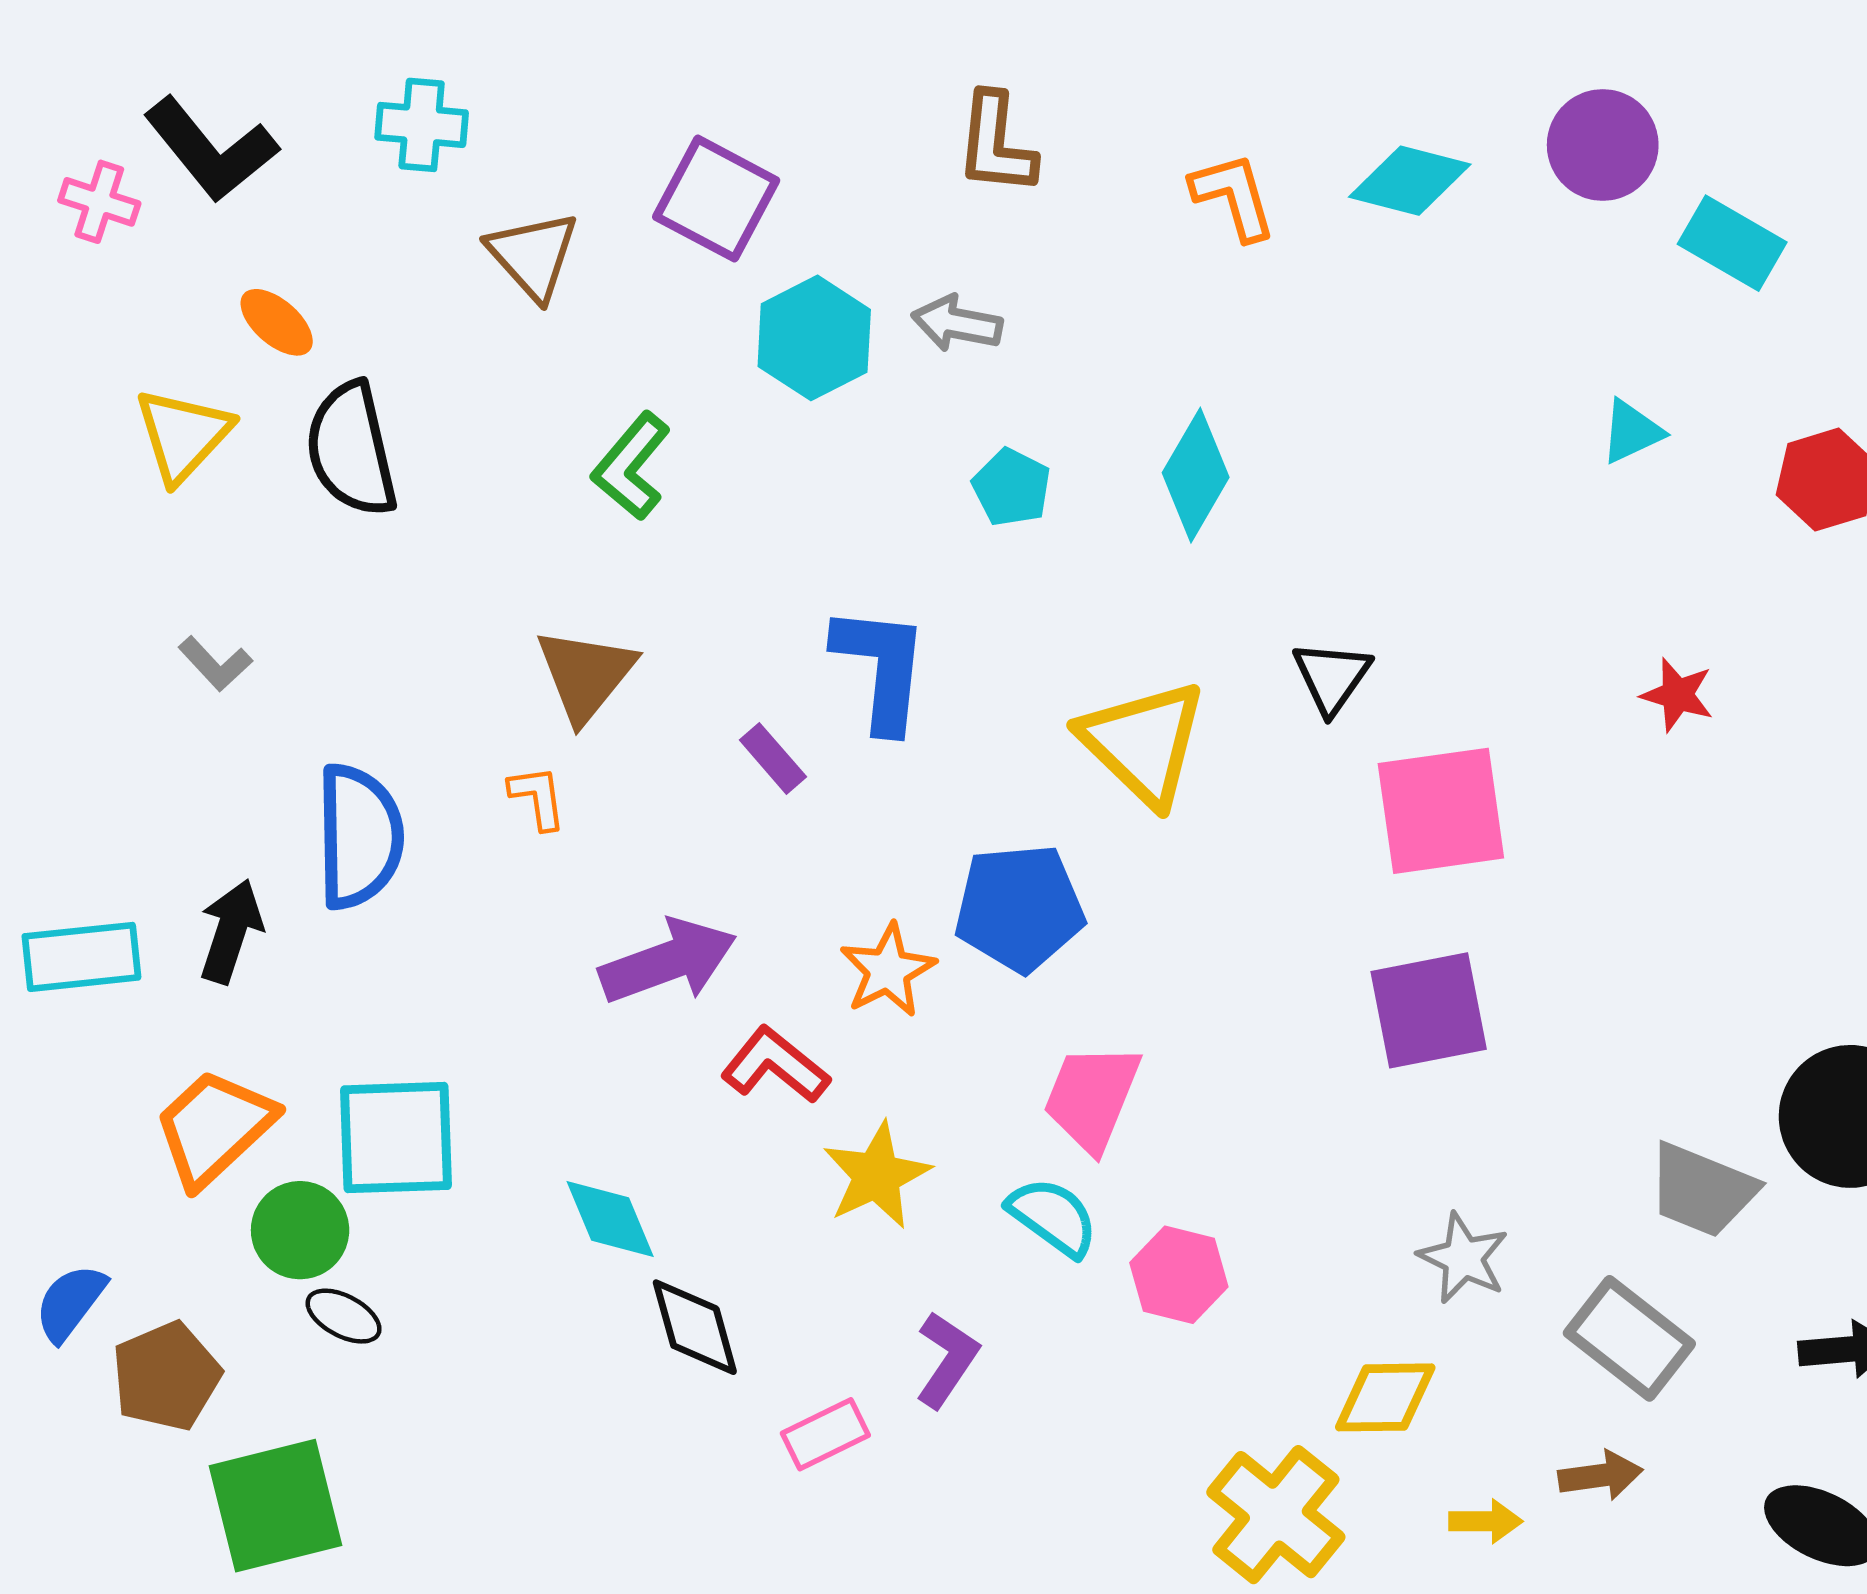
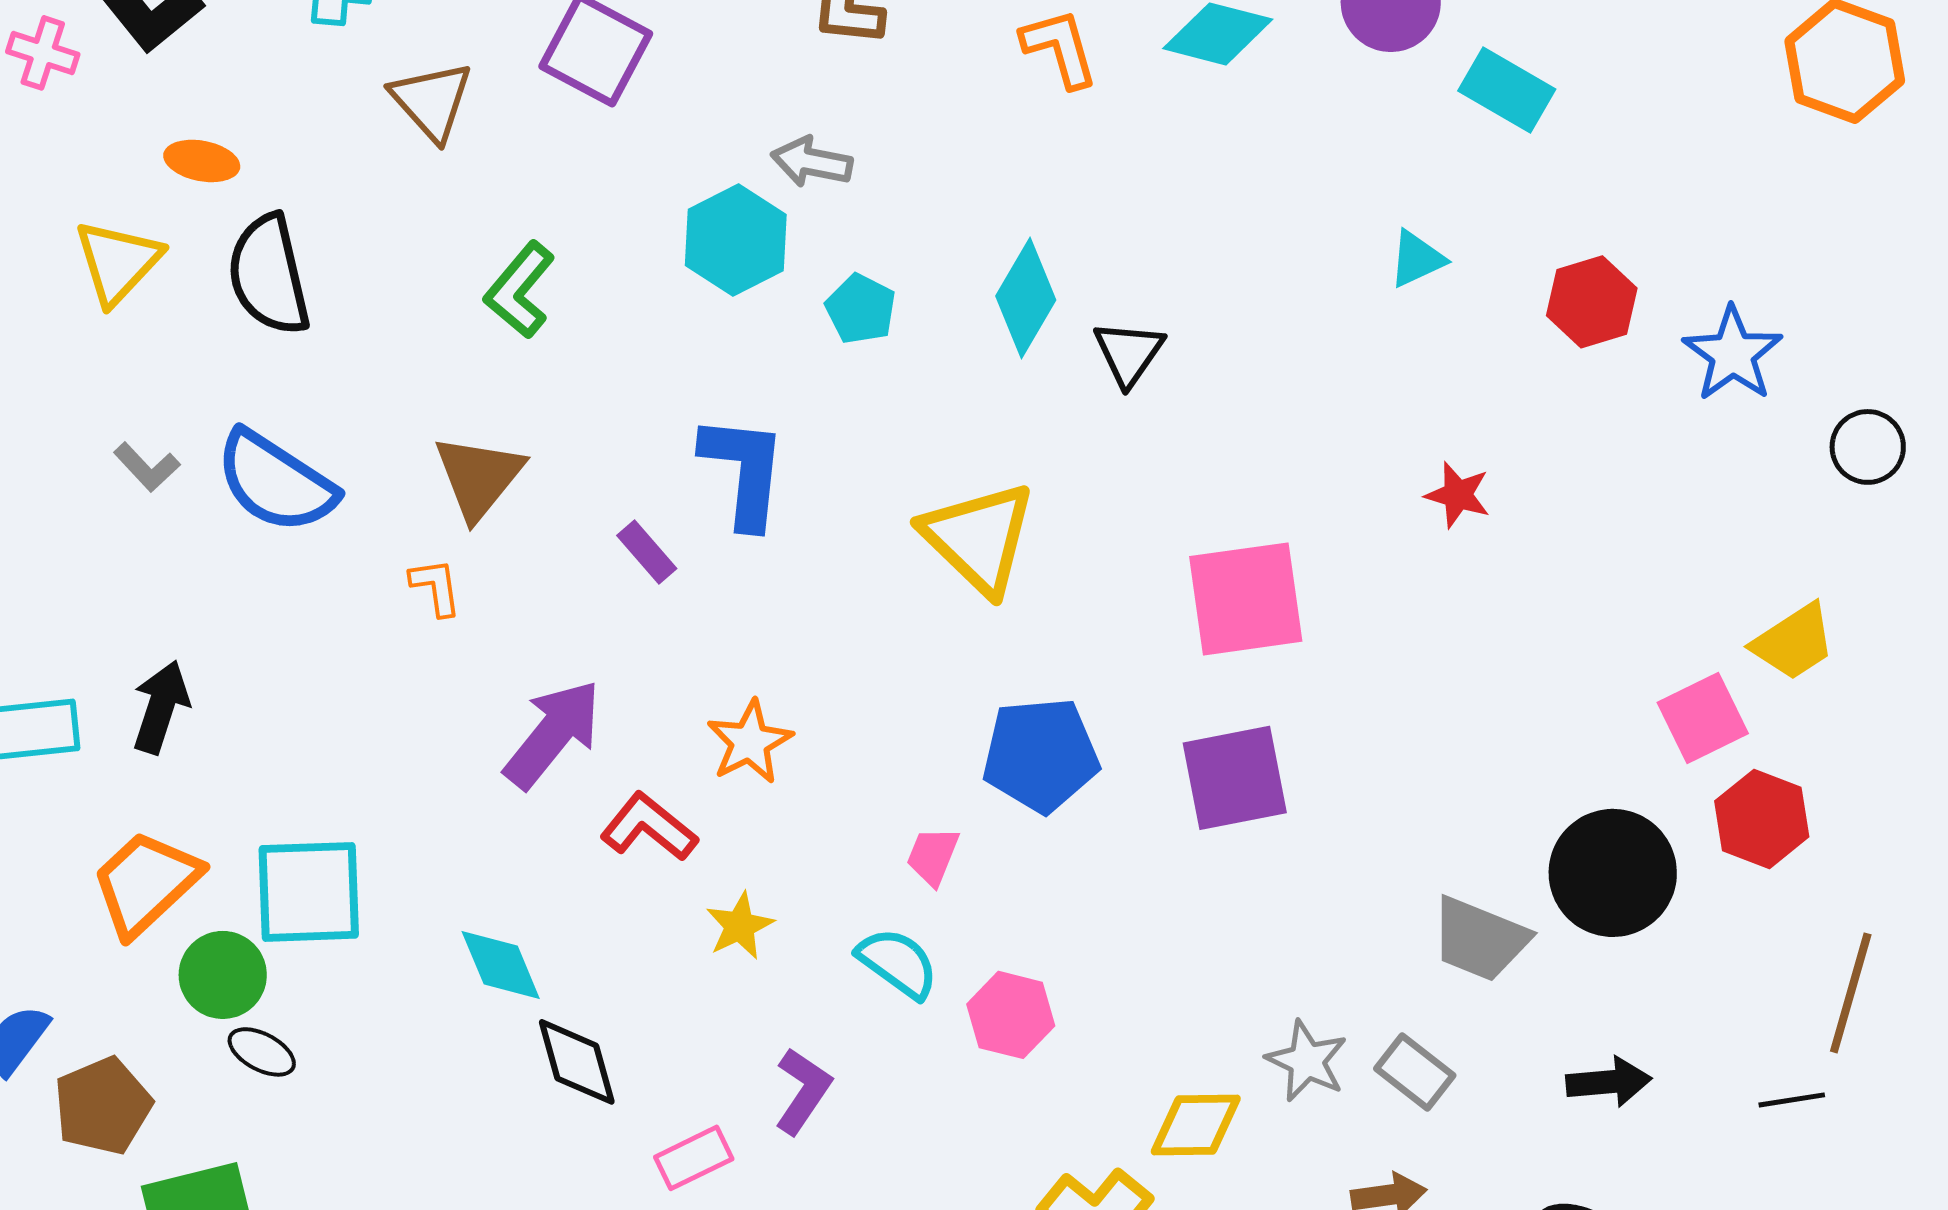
orange ellipse: (277, 322) -> (202, 161), turned -30
cyan hexagon: (814, 338) -> (736, 240), moved
black triangle: (1332, 677) -> (1129, 353), moved
blue semicircle: (359, 836) -> (276, 482), moved, turned 124
blue pentagon: (1019, 908) -> (1041, 755), moved
purple arrow: (668, 961) -> (553, 734), turned -31
pink trapezoid: (1092, 1097) -> (933, 856), size x0.6
yellow star: (877, 1176) -> (740, 926), size x0.7
gray star: (1463, 1258) -> (1307, 1061), moved
gray rectangle: (1629, 1338) -> (1415, 1072), size x0.7

